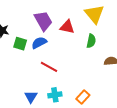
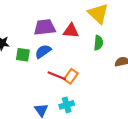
purple trapezoid: (43, 21) -> (45, 27), turned -60
orange rectangle: (83, 97) -> (71, 76), moved

